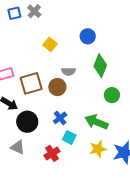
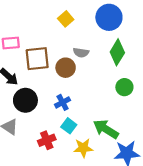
blue circle: (88, 36) -> (109, 17), size x1.5
green arrow: (96, 122) -> (106, 129), moved
yellow star: (98, 149) -> (83, 148), moved

